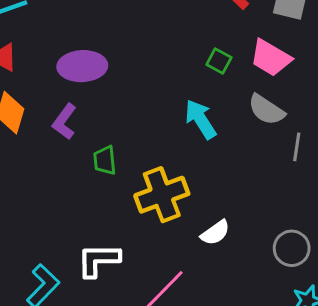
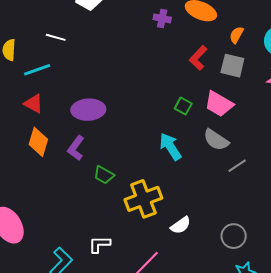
gray line: (297, 147) -> (237, 166), turned 48
green trapezoid: (105, 160) -> (104, 175), turned -55
white L-shape: (98, 260) -> (99, 244), size x0.7

